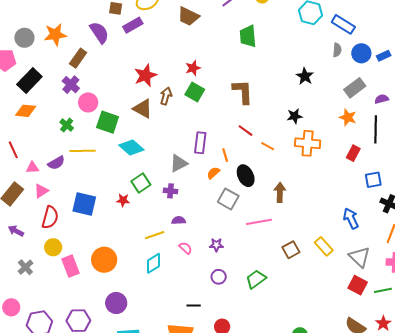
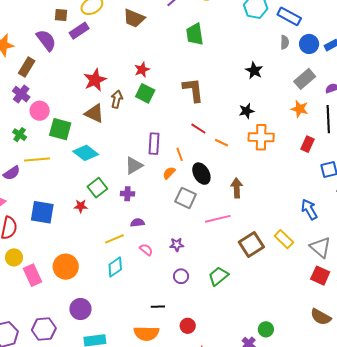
brown square: (291, 250) -> (251, 245), size x1.4

